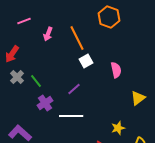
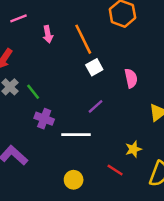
pink arrow: (48, 34) -> (48, 34), turned -32
purple line: (74, 89) -> (96, 106), moved
purple cross: (45, 103) -> (44, 119), turned -35

